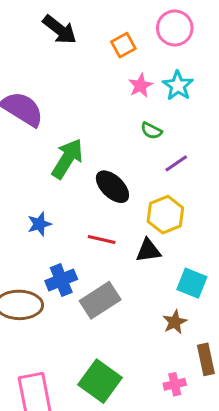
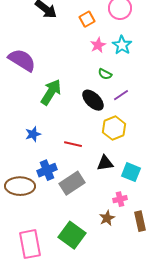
black ellipse: (112, 187) -> (93, 100), moved
black triangle: (148, 250) -> (105, 163), moved
brown star: (175, 322) -> (107, 218), moved
pink cross: (175, 384) -> (120, 199), moved

